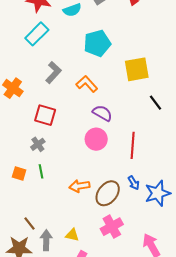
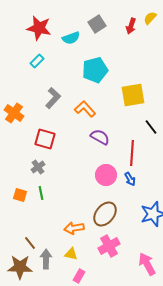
cyan rectangle: (37, 34) -> (37, 61), size x0.6
pink circle: (96, 139) -> (106, 175), moved
red line: (133, 145) -> (132, 153), moved
blue arrow: (134, 183) -> (130, 179), moved
orange arrow: (79, 186) -> (74, 228), moved

